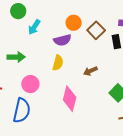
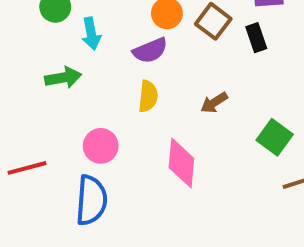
cyan arrow: (34, 27) -> (91, 34), turned -35
green arrow: (16, 57) -> (63, 78), moved

